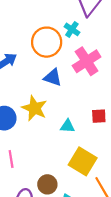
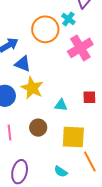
blue triangle: (53, 77) -> (23, 64), moved
yellow square: (83, 161) -> (73, 137), turned -30
brown circle: (47, 184) -> (38, 128), moved

